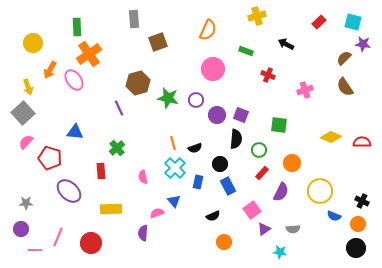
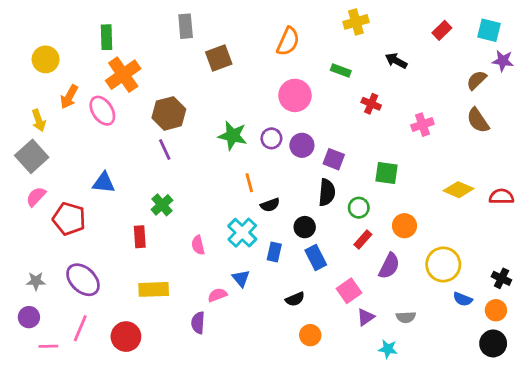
brown hexagon: (138, 83) -> (169, 113), moved
purple circle: (217, 115) -> (302, 145), moved
orange line: (173, 143) -> (249, 183), moved
purple ellipse: (69, 191) -> (83, 280), moved

